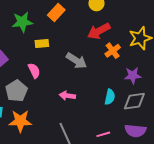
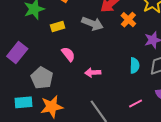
gray arrow: (76, 61) -> (92, 24), moved
pink semicircle: (34, 71) -> (68, 54), moved

